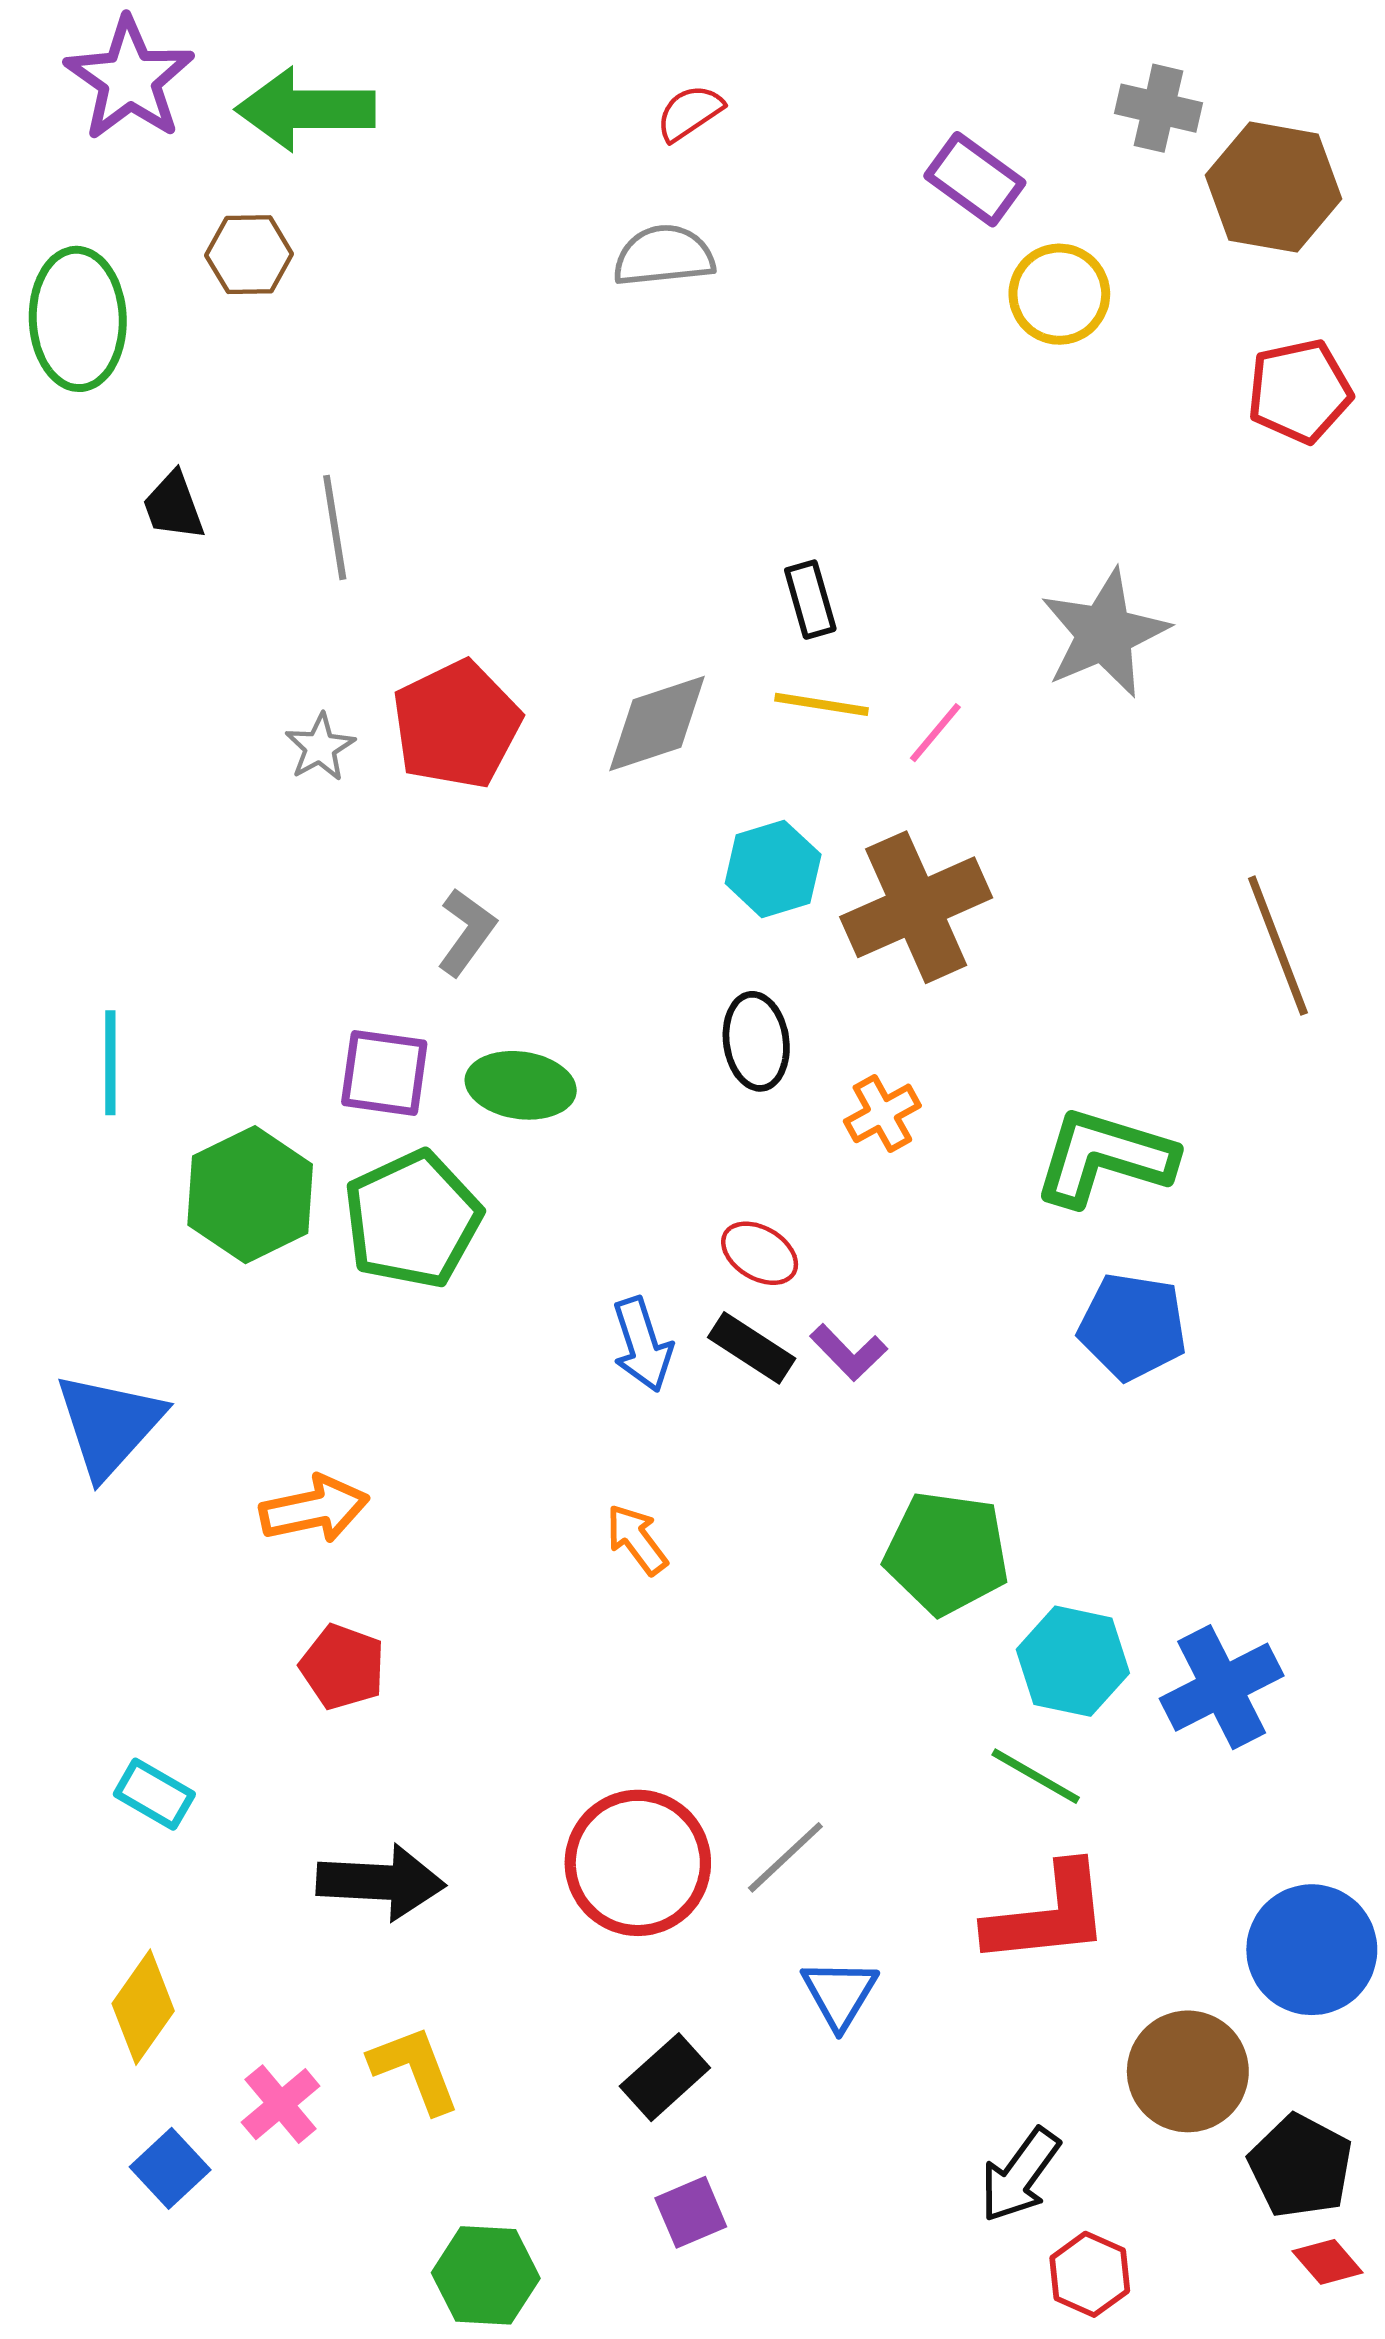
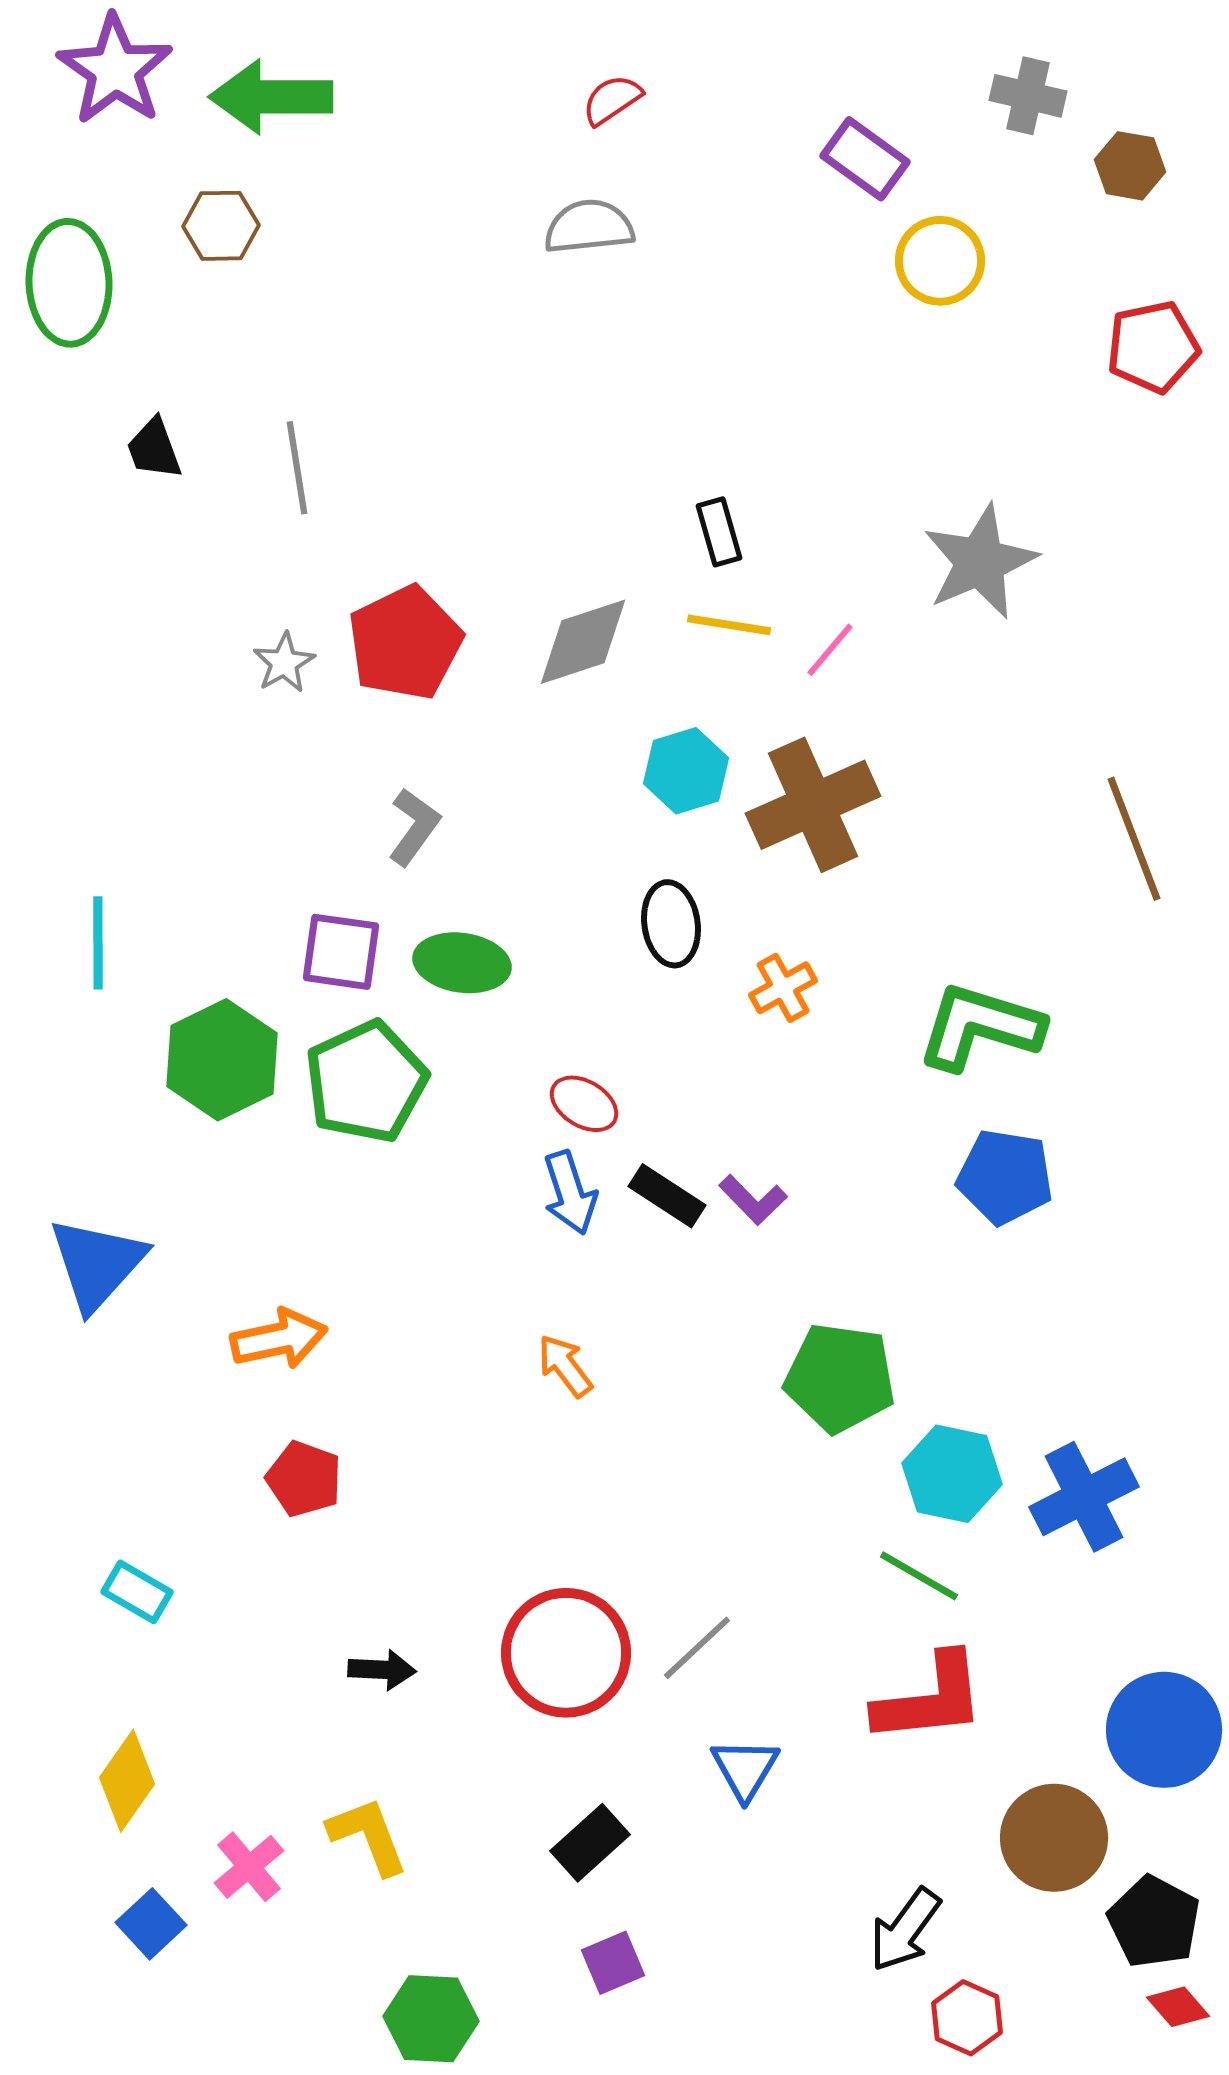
brown hexagon: (1273, 187) -> (1130, 166), size x0.6
red ellipse: (760, 1253) -> (584, 1104), moved
black arrow: (381, 1882) -> (382, 1670), moved, size x0.6

